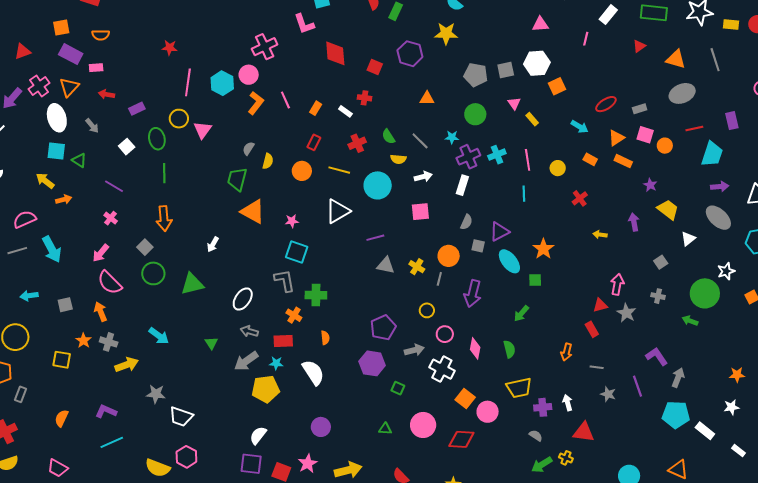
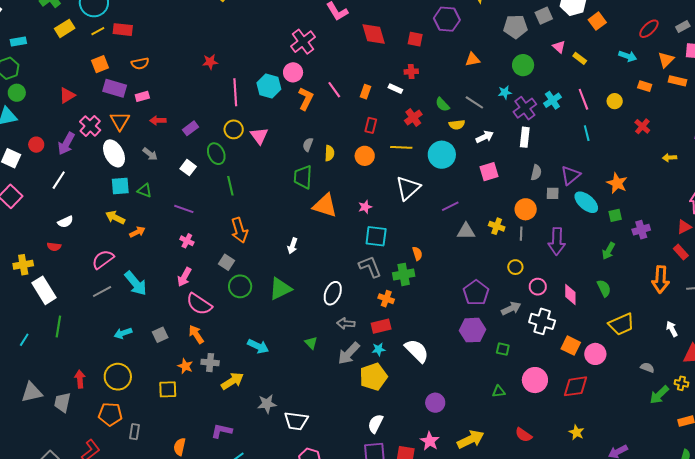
orange semicircle: (325, 338) -> (417, 254), moved
orange arrow: (566, 352) -> (661, 279), size x1.5
purple cross: (543, 407) -> (641, 230), moved

